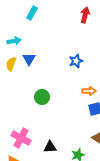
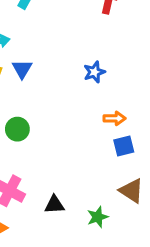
green circle: (42, 97) -> (17, 129), moved

